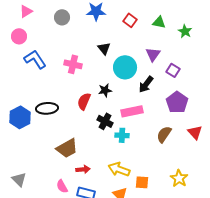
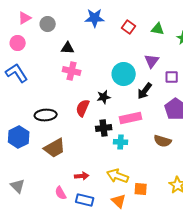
gray circle: (62, 17) -> (48, 24), moved
black triangle: (104, 48) -> (68, 48), moved, turned -48
blue L-shape: (35, 59) -> (17, 73), moved
purple square: (173, 70) -> (172, 77), turned -32
blue hexagon: (20, 117) -> (19, 137), moved
black cross: (105, 121) -> (104, 128), turned -35
brown semicircle: (164, 134) -> (163, 141), turned -108
brown trapezoid: (67, 148) -> (55, 148), moved

